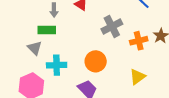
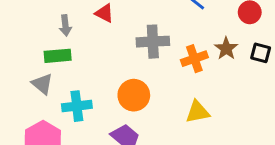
gray cross: (112, 26) -> (153, 42), turned 30
yellow triangle: (137, 77) -> (198, 112), turned 30

